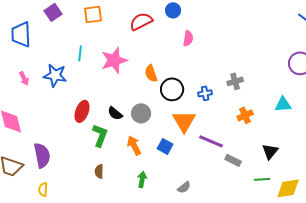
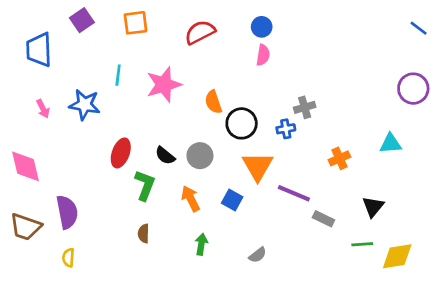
blue circle: (173, 10) -> (262, 27), moved
gray cross: (235, 81) -> (305, 107), moved

